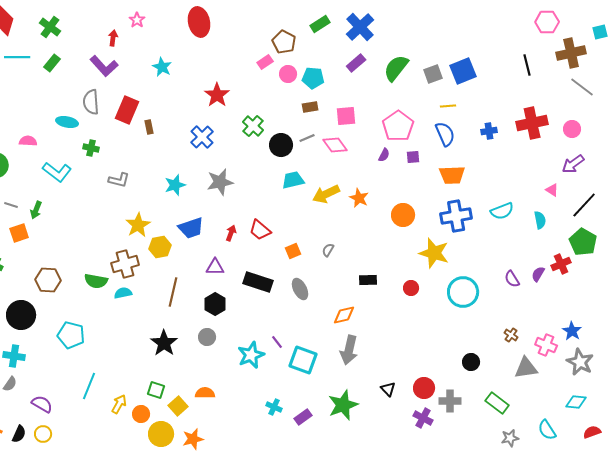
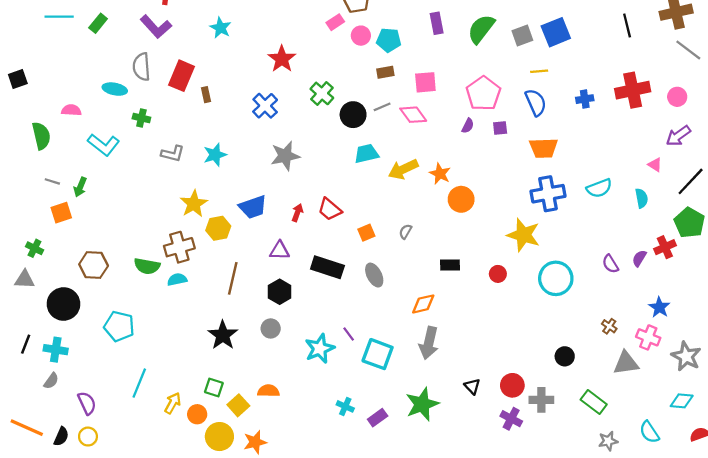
purple rectangle: (356, 63) -> (437, 23), turned -60
cyan star: (175, 185) -> (215, 155), moved
orange circle: (403, 215) -> (461, 199), moved
blue star: (572, 331) -> (659, 307), moved
purple semicircle: (42, 404) -> (87, 403), turned 35

